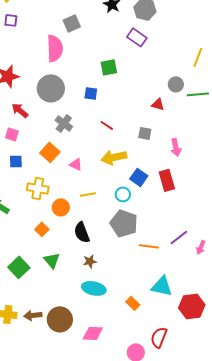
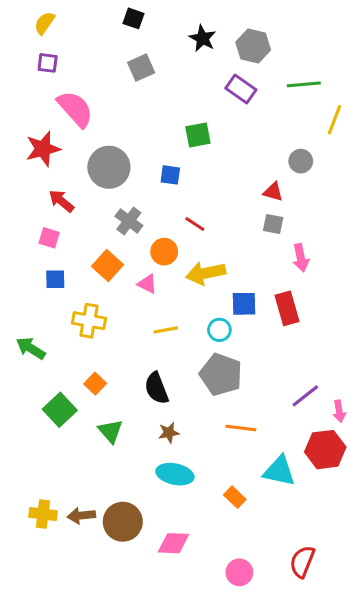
pink semicircle: (55, 48) -> (75, 109), moved, turned -40
green line: (198, 94) -> (304, 84), moved
gray square: (145, 133) -> (273, 224), moved
blue square: (139, 177) -> (244, 304), turned -36
orange circle: (61, 207) -> (164, 252), moved
orange line: (149, 246) -> (241, 428), moved
pink arrow: (201, 247) -> (339, 411), turned -32
green square: (19, 267) -> (60, 410), moved
red hexagon: (192, 306) -> (325, 450), moved
red semicircle: (159, 337) -> (302, 562), moved

